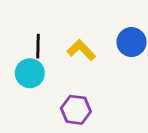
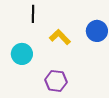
black line: (38, 46) -> (33, 14), moved

